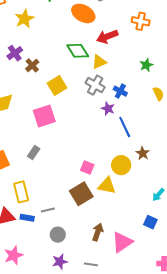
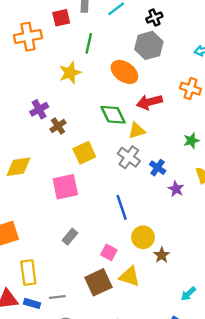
yellow star: (24, 19) -> (70, 73), moved
purple star: (108, 109) -> (176, 189), moved
blue line: (125, 127) -> (122, 207), moved
gray rectangle: (34, 152) -> (70, 237), moved
brown star: (143, 153) -> (162, 255), moved
yellow circle: (121, 165) -> (143, 237), moved

